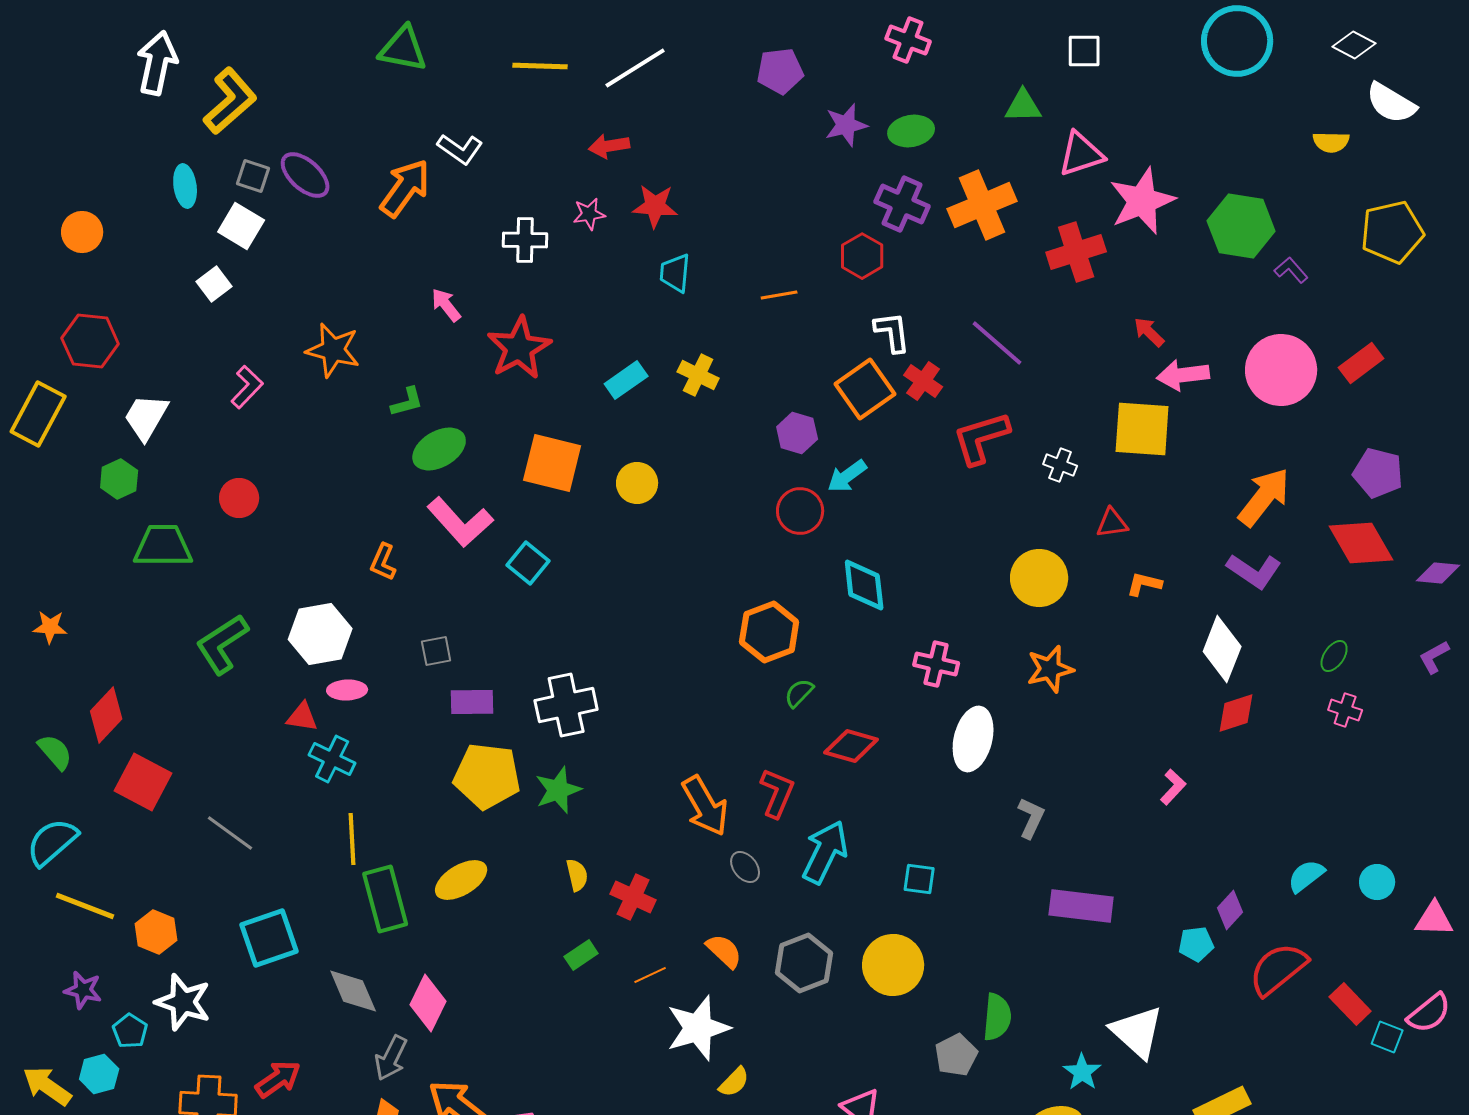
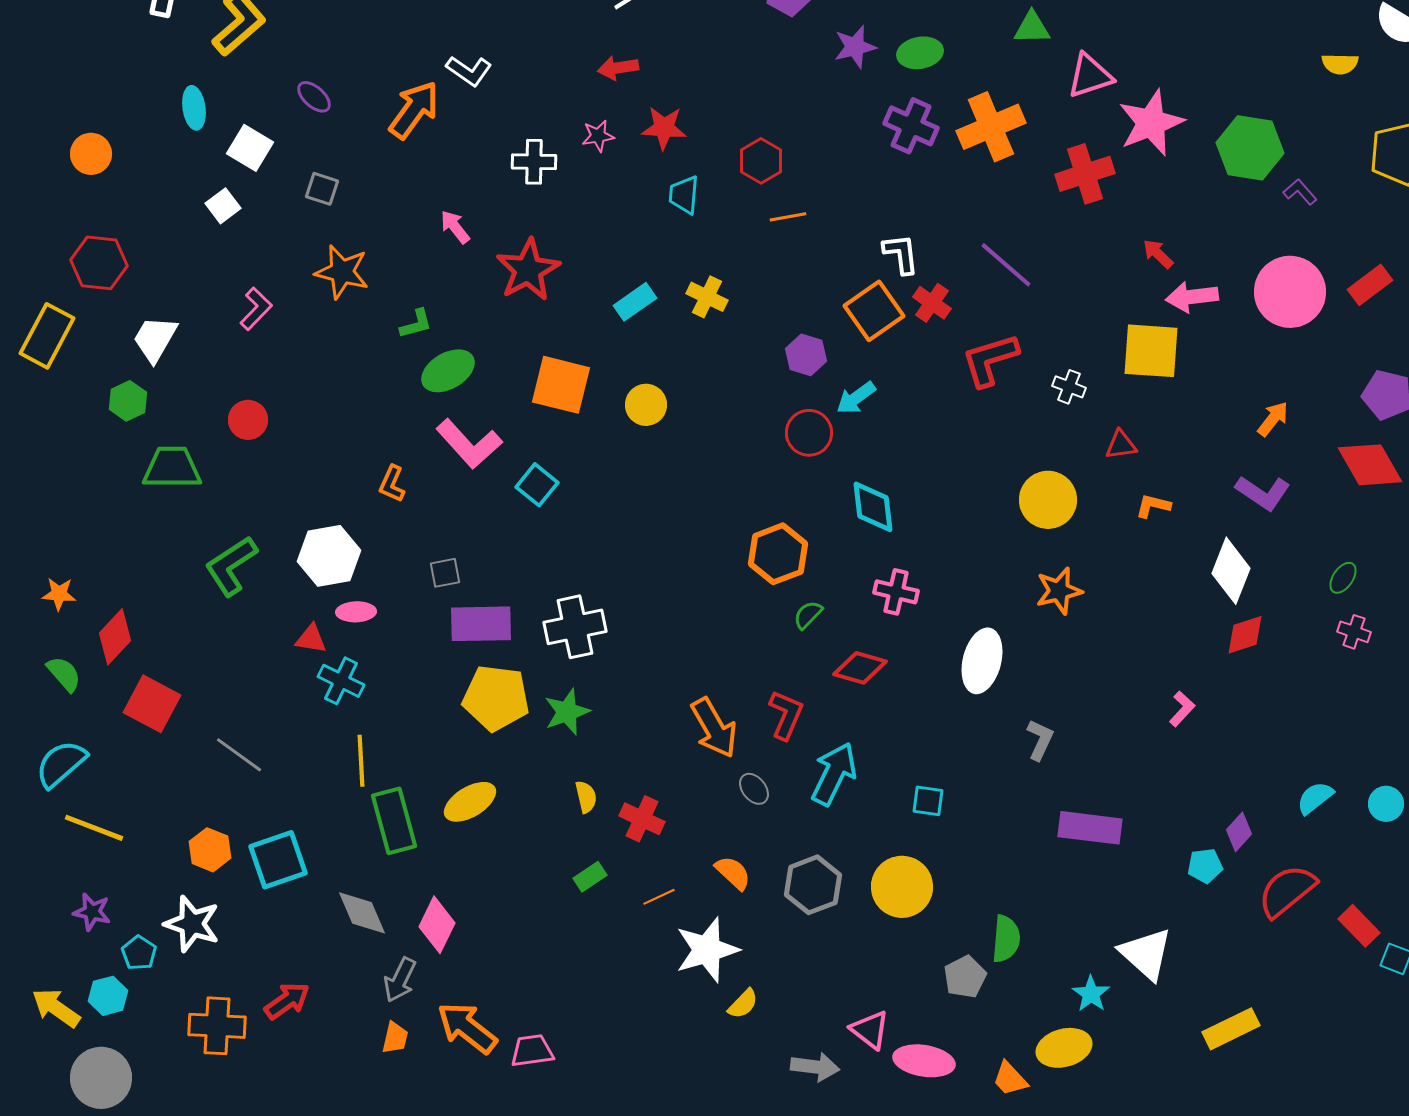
purple ellipse: (305, 175) -> (314, 97), size x0.7
gray square: (253, 176) -> (322, 189), moved
red hexagon: (862, 256) -> (761, 161), moved
orange arrow: (1264, 497) -> (1273, 419), size x0.6
orange star: (50, 627) -> (59, 594), moved
pink cross: (936, 664) -> (896, 592), moved
purple rectangle: (472, 702) -> (481, 624), size x1.4
orange hexagon: (156, 932) -> (210, 850), moved

